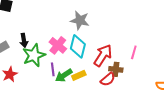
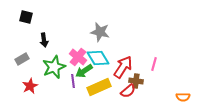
black arrow: (24, 40) -> (44, 40), moved
cyan diamond: (78, 46) -> (98, 58), turned -45
green arrow: (64, 75) -> (84, 71), moved
yellow rectangle: (79, 75) -> (99, 87), size x1.6

